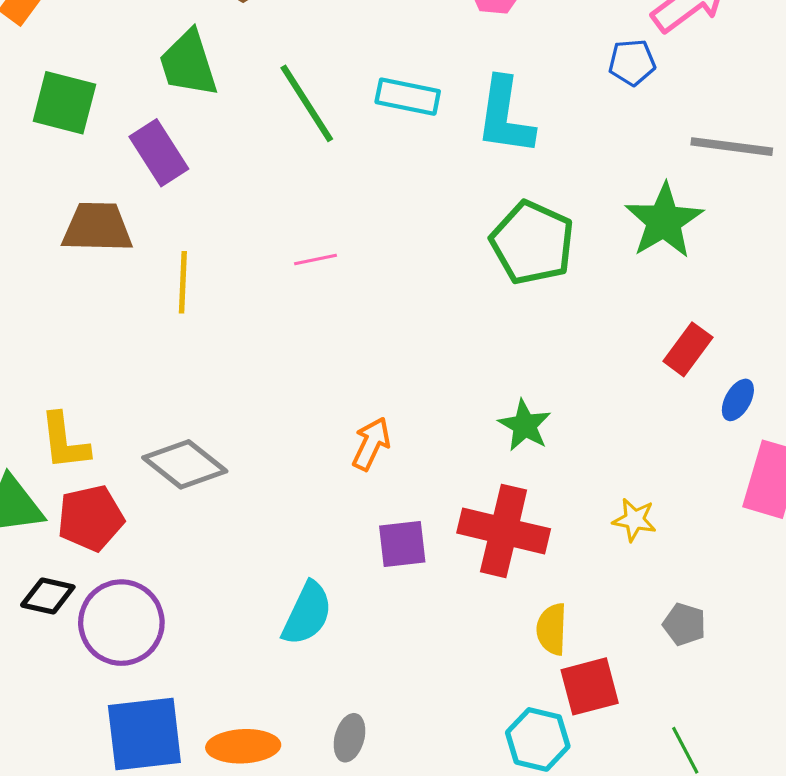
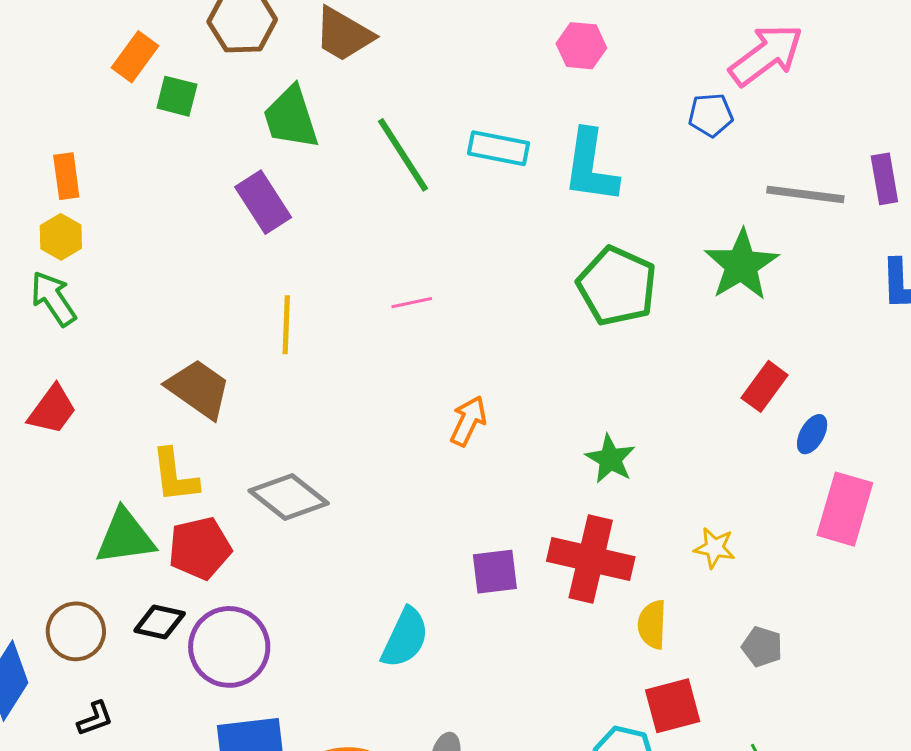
green square: (64, 103) -> (177, 96), moved, size x0.7
brown trapezoid: (97, 227) -> (199, 389), moved, turned 34
orange arrow: (371, 444) -> (468, 421), moved
yellow semicircle: (552, 629) -> (652, 625), moved

